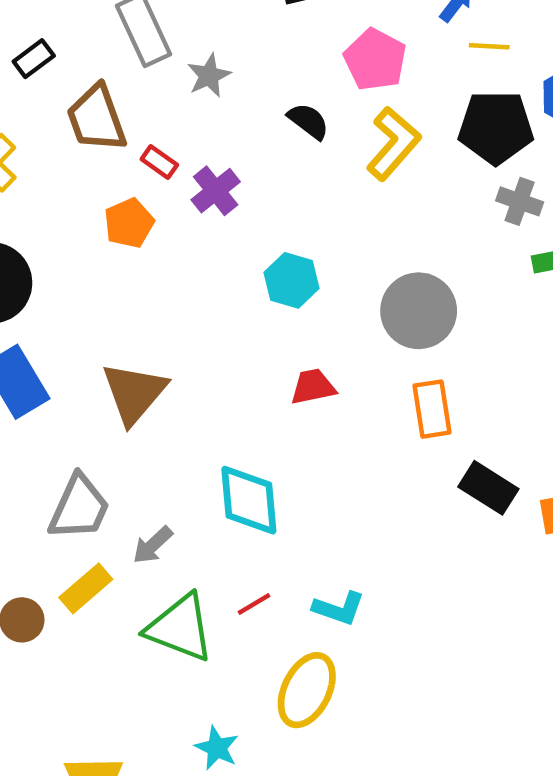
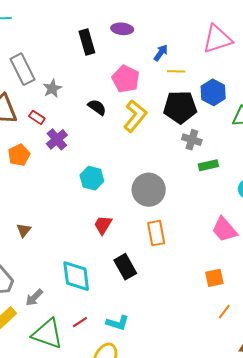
red rectangle: (159, 162) -> (37, 117), moved
red trapezoid: (313, 387) -> (103, 225), turned -45
brown triangle: (134, 393) -> (24, 230), size x0.5
black rectangle: (488, 488) -> (125, 267), moved, turned 30

